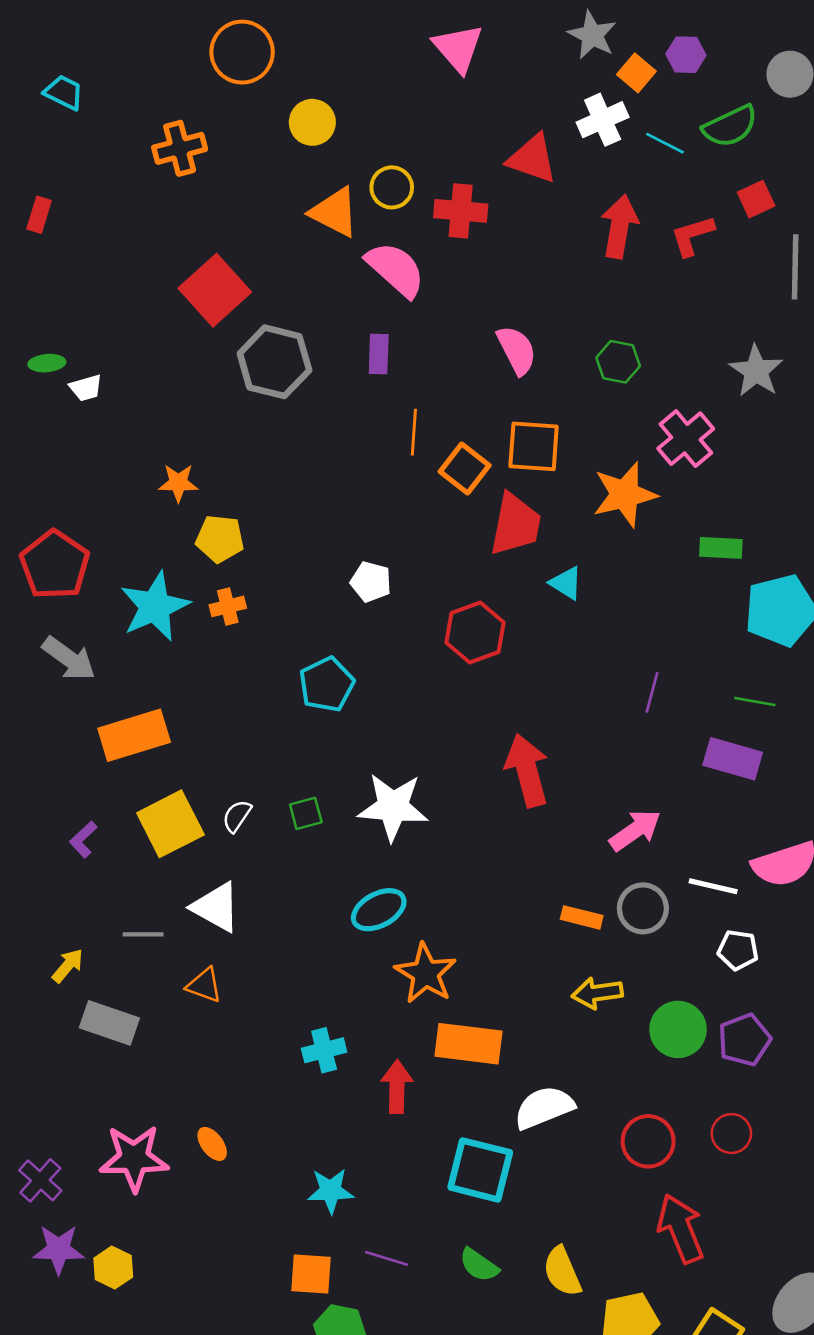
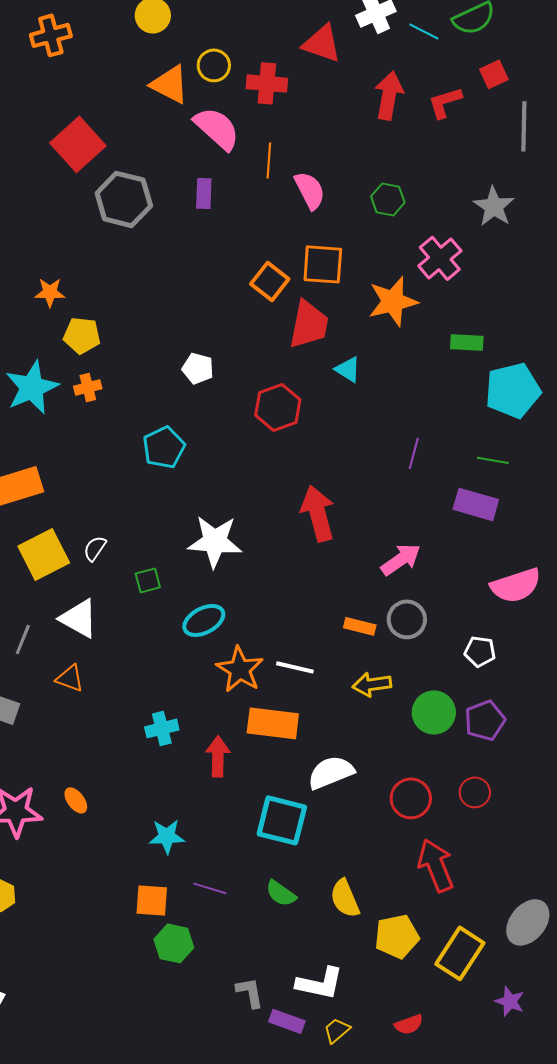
orange line: (414, 432) -> (269, 160), moved
green square: (306, 813) -> (148, 580), moved
white line: (713, 886) -> (295, 667), moved
gray line: (143, 934) -> (23, 639), turned -68

